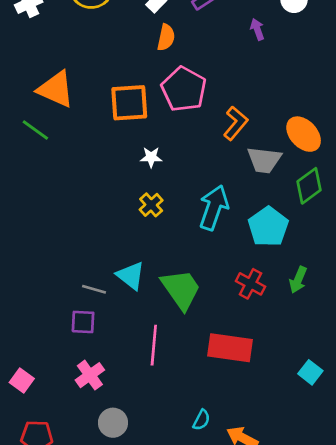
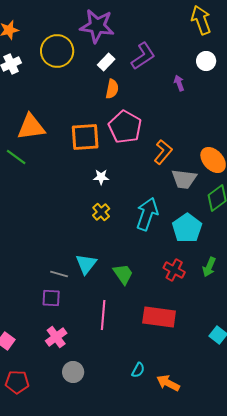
orange triangle: (56, 89) -> (31, 127), turned -32
cyan triangle: (131, 276) -> (86, 264), turned 30
green trapezoid: (181, 289) -> (123, 274), size x0.7

